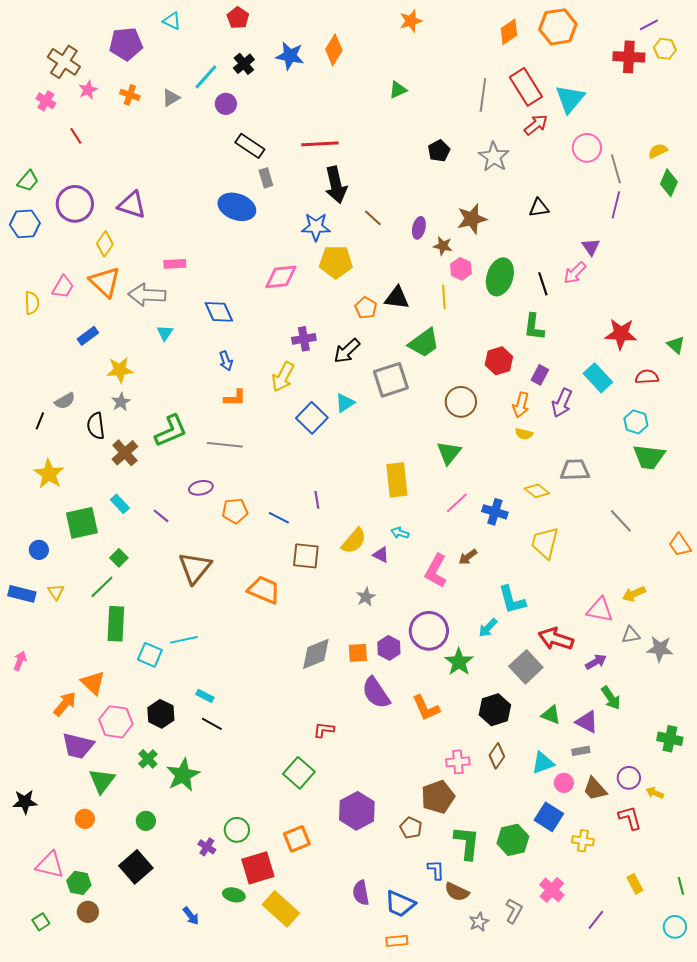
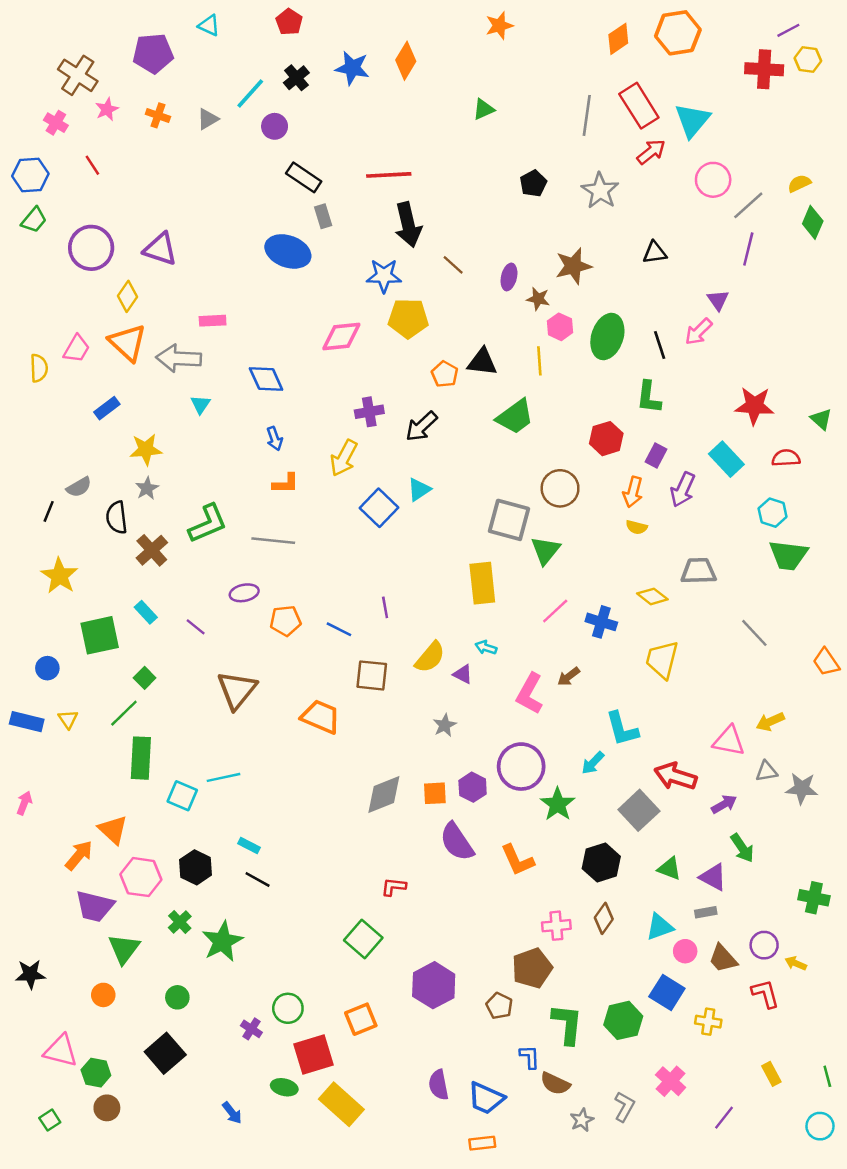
gray line: (616, 169) -> (748, 205), turned 64
blue hexagon: (25, 224) -> (30, 175), moved
gray square: (391, 380) -> (509, 520), moved, turned 33

